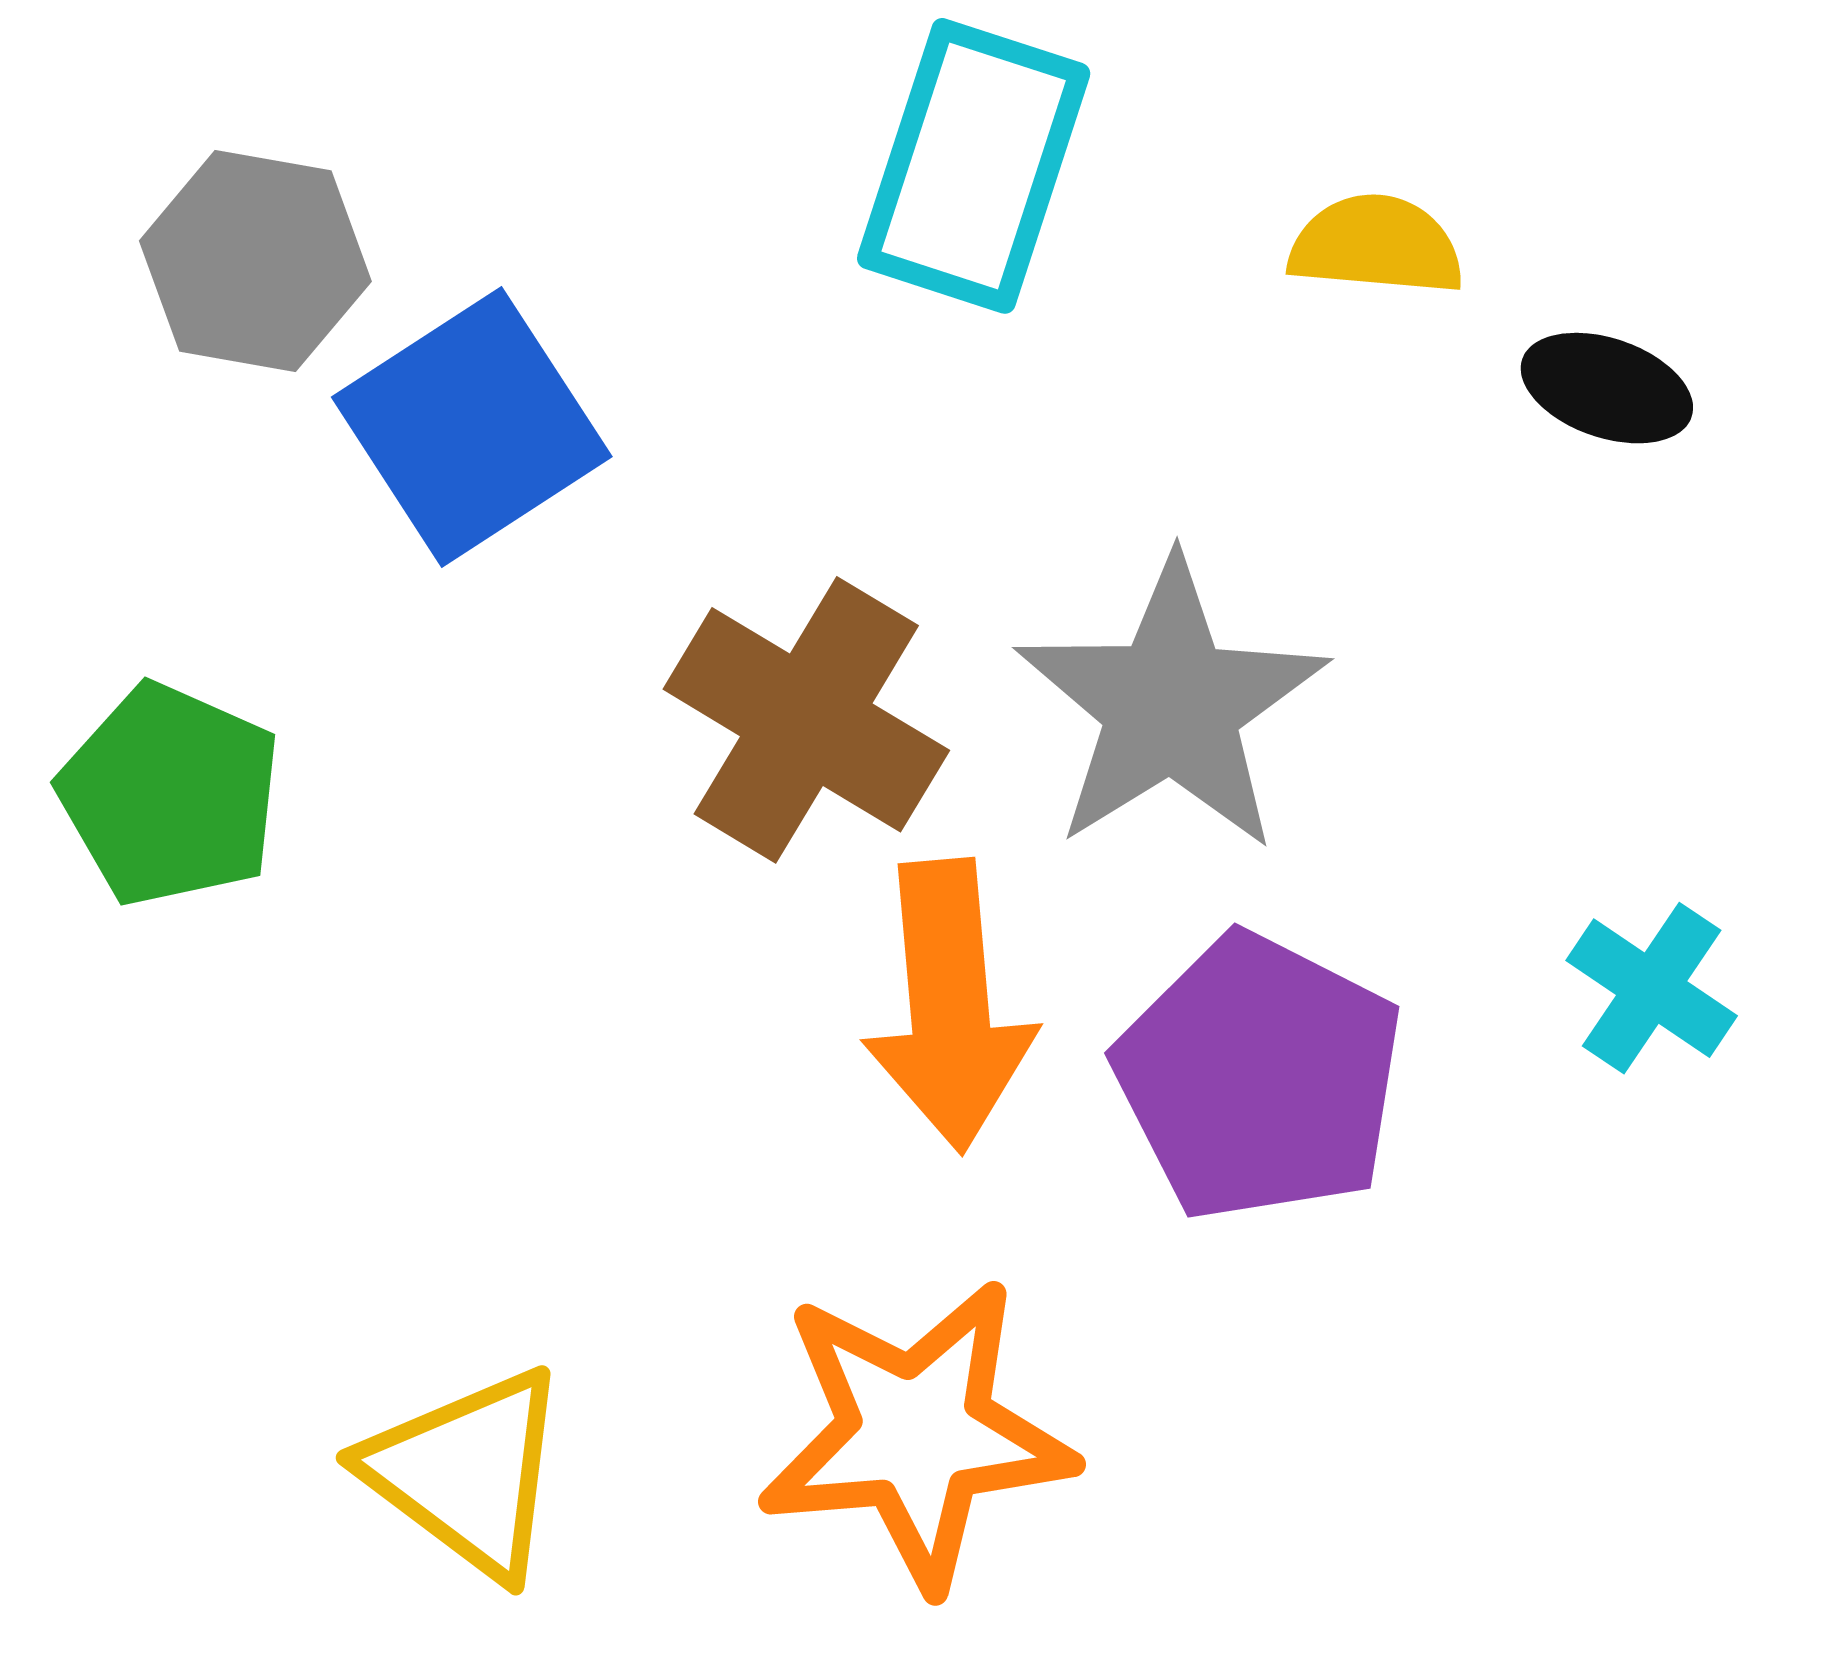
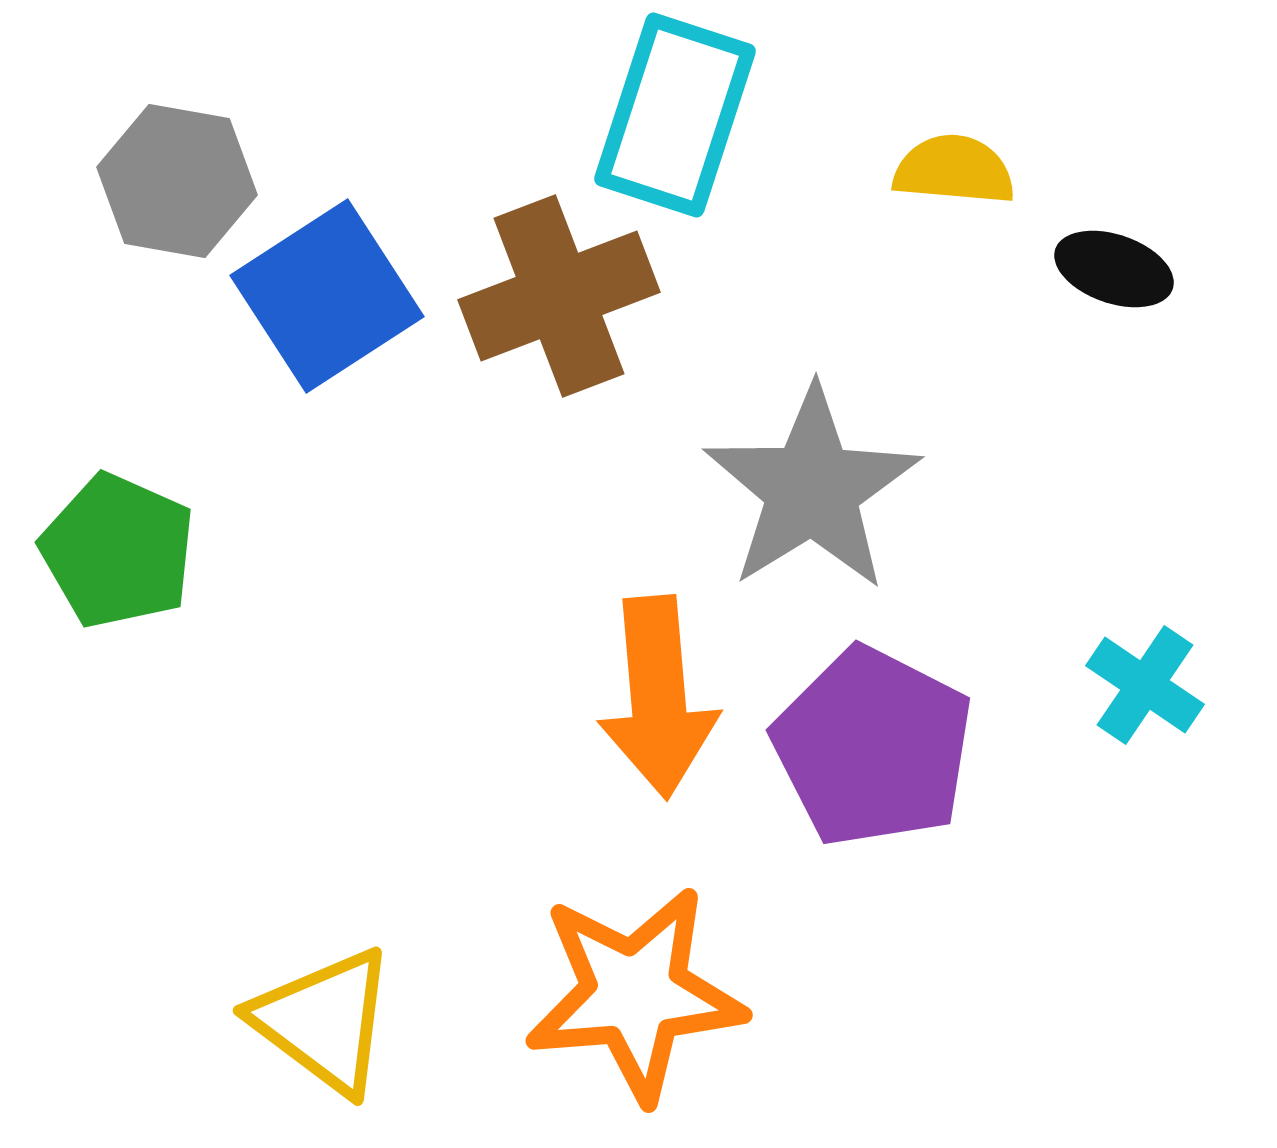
brown cross: (806, 720) -> (559, 296), moved, turned 38

